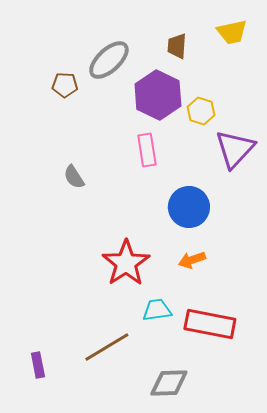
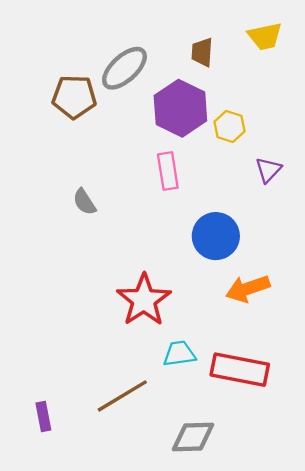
brown pentagon: (65, 85) -> (74, 97), size x1.5
purple triangle: (235, 149) -> (268, 170), size x0.6
orange arrow: (192, 260) -> (248, 289), moved, size x1.4

